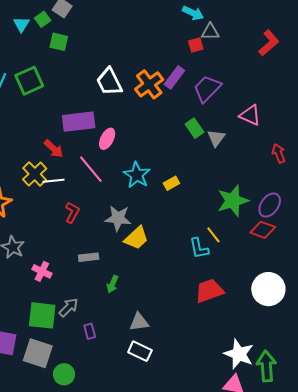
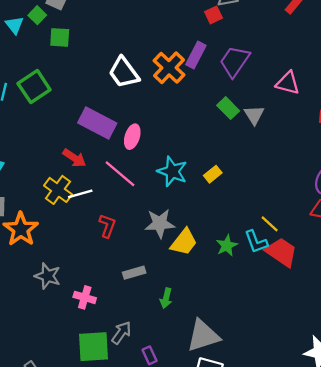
purple rectangle: (79, 122) -> (97, 123), turned 44
green star: (233, 201) -> (227, 246), moved, size x0.6
red trapezoid: (209, 291) -> (281, 252), moved, turned 64
gray triangle: (139, 322) -> (203, 336), size x1.5

